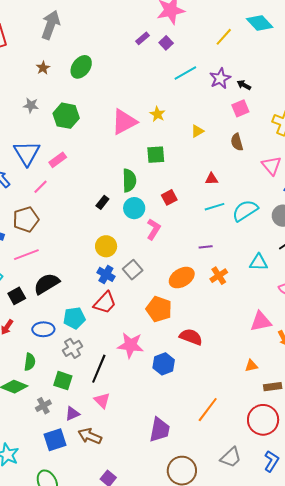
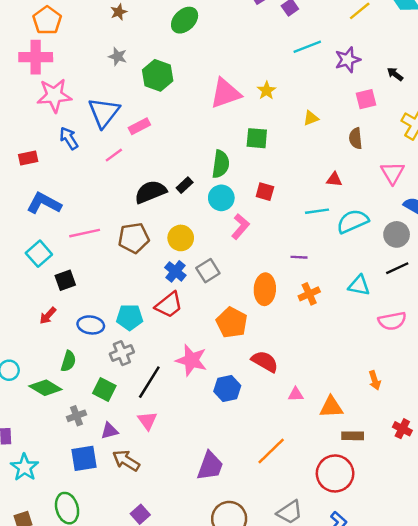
brown star: (43, 68) -> (119, 12), moved
black arrow: (244, 85) -> (395, 74), moved
red triangle: (212, 179) -> (334, 179), moved
red square: (169, 197) -> (265, 192), turned 35
brown pentagon: (26, 220) -> (134, 238), moved
orange ellipse: (182, 278) -> (265, 289), turned -65
black semicircle: (47, 284) -> (151, 192), moved
pink triangle: (261, 322) -> (296, 394), moved, size x0.6
orange triangle: (251, 366) -> (331, 407), size x1.5

